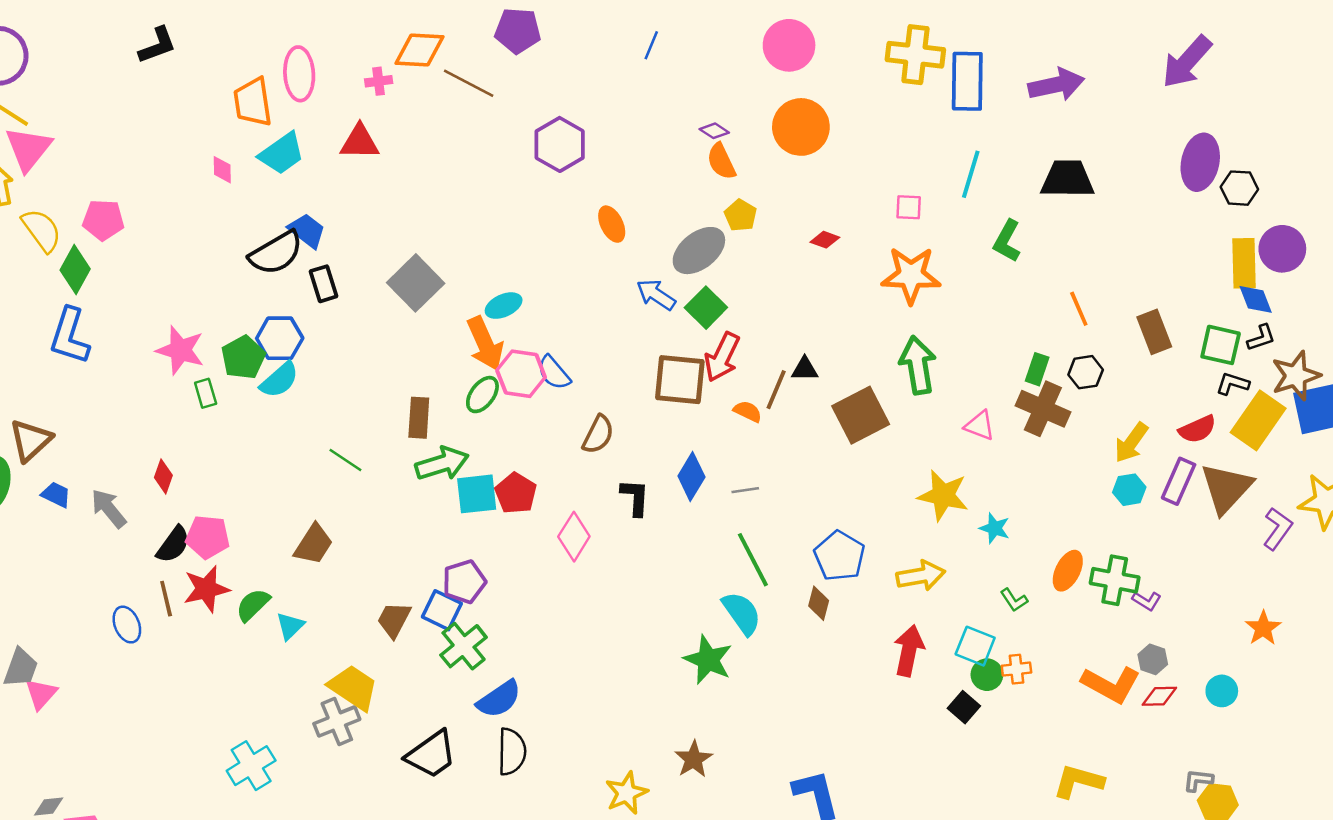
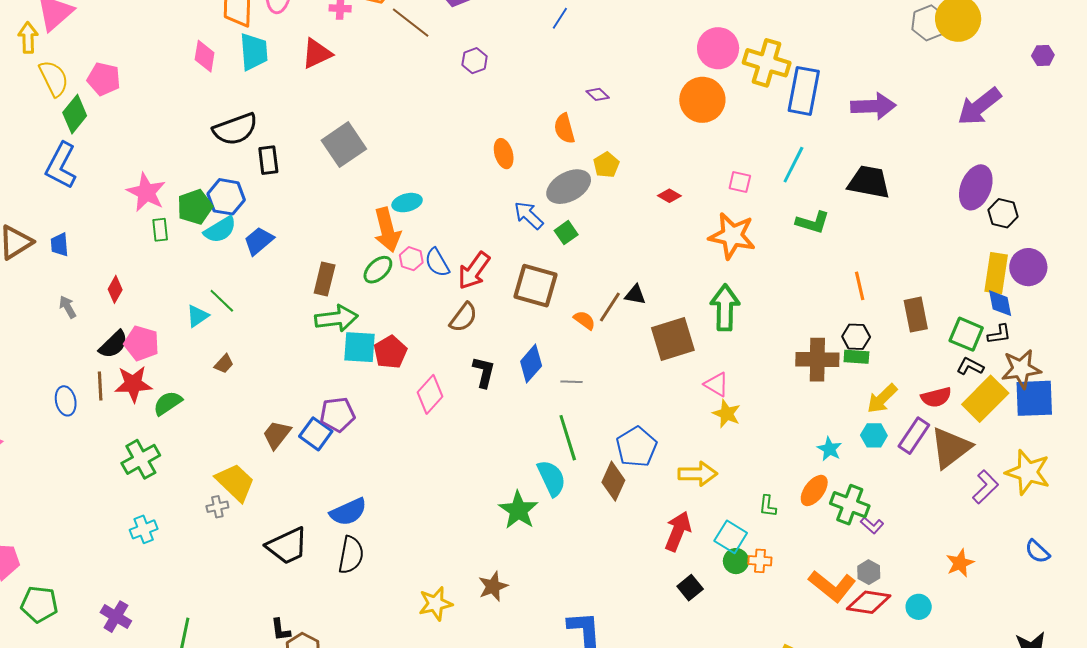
pink circle: (789, 45) -> (718, 48), moved
orange circle: (801, 127) -> (702, 100), moved
red triangle: (360, 142) -> (317, 54), turned -36
purple hexagon: (560, 144) -> (475, 61), moved, size x0.6
cyan trapezoid: (282, 153) -> (254, 52), turned -69
orange semicircle: (721, 161) -> (564, 128), moved
pink diamond: (222, 170) -> (205, 56), size x1.4
blue trapezoid: (307, 231) -> (259, 241), moved, turned -88
green L-shape: (1007, 241) -> (813, 222), turned -112
gray square: (416, 283) -> (344, 145), moved
green square: (706, 308) -> (566, 233), size x0.7
red arrow: (722, 357) -> (474, 271), moved
green rectangle: (1037, 369) -> (856, 357), moved, turned 65
pink hexagon: (521, 374) -> (411, 259), size x0.6
brown cross: (1043, 409) -> (817, 360), turned -33
pink triangle: (980, 426) -> (716, 384), moved
green line: (345, 460) -> (222, 301), moved
blue trapezoid: (56, 495) -> (60, 245), moved, turned -130
yellow star: (943, 495) -> (727, 414), size x0.7
gray arrow: (109, 508) -> (68, 307), size x0.7
cyan star: (995, 528) -> (830, 449), moved
brown trapezoid: (314, 544) -> (224, 364), size x0.6
green L-shape: (1014, 600) -> (768, 506), turned 30
brown diamond: (819, 603) -> (613, 481), size x1.4
cyan triangle: (290, 626) -> (197, 316), moved
green cross: (464, 646) -> (141, 459), moved
red diamond: (1159, 696) -> (869, 602), size x1.5
black square: (964, 707) -> (690, 588), moved
gray cross: (337, 721) -> (217, 507), size x0.6
cyan cross: (251, 766) -> (144, 529), size x0.7

